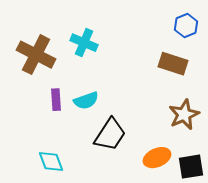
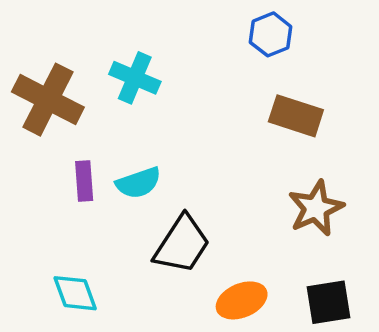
blue hexagon: (186, 26) -> (271, 34), moved
orange ellipse: (157, 158) -> (242, 300), moved

